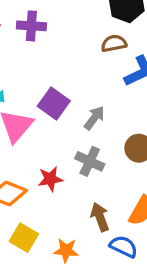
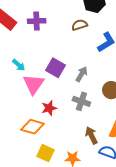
brown semicircle: (114, 43) -> (80, 25), moved
red star: (50, 179) -> (49, 108), moved

